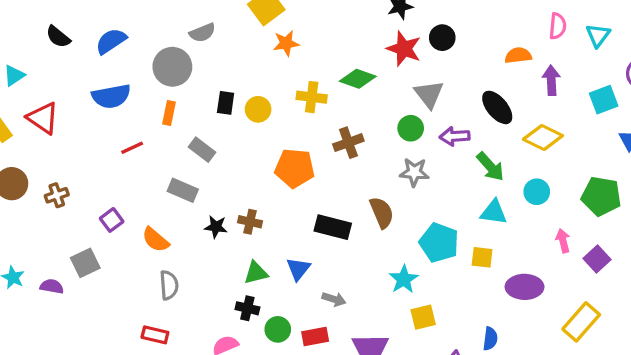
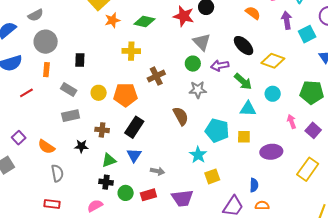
gray semicircle: (202, 33) -> (36, 15), moved
orange semicircle: (518, 55) -> (253, 13), turned 49
green diamond: (358, 79) -> (144, 22), moved
purple arrow: (551, 80) -> (287, 20), moved
yellow circle: (258, 109) -> (99, 93), moved
gray rectangle: (183, 190) -> (71, 116), moved, turned -30
black star: (216, 227) -> (81, 146), moved
black rectangle: (333, 227) -> (134, 127), moved, turned -65

